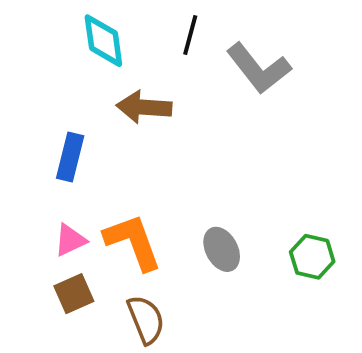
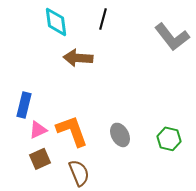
gray L-shape: (259, 68) -> (172, 37), moved
blue rectangle: (70, 157) -> (24, 105), moved

